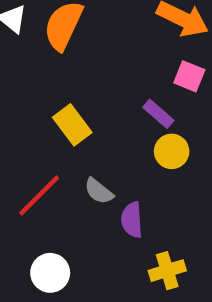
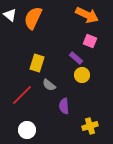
yellow rectangle: (72, 125) -> (37, 63), turned 54
gray semicircle: (99, 191) -> (49, 85), moved
yellow cross: (167, 271) -> (90, 126), moved

